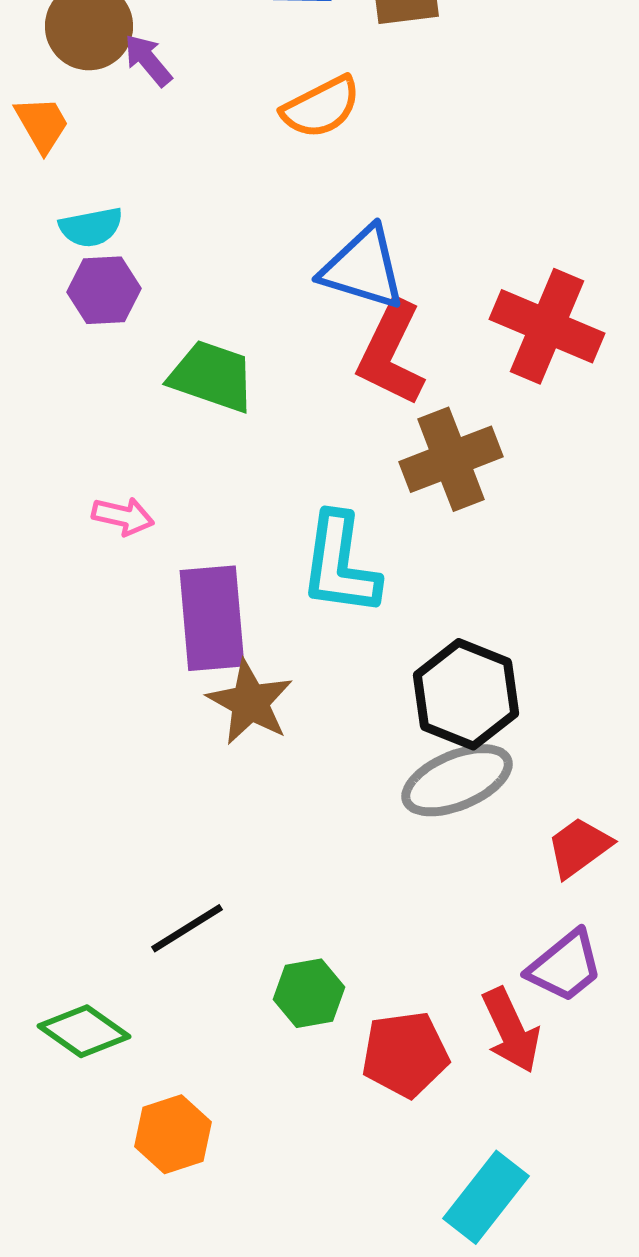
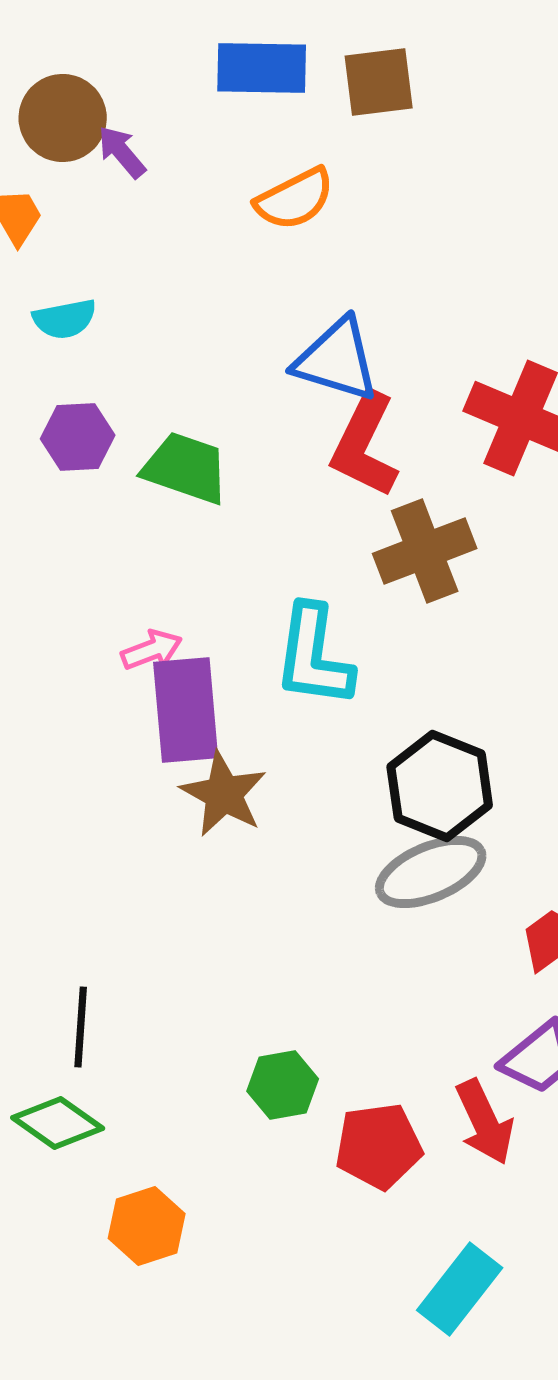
purple hexagon: (104, 290) -> (78, 437), moved
pink arrow: (123, 516) -> (152, 650), moved, turned -34
black line: (187, 928) -> (81, 1027), moved, turned -54

